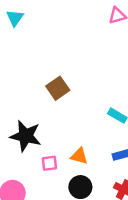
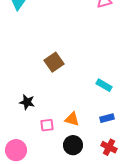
black star: (26, 136) -> (27, 102), size x0.6

